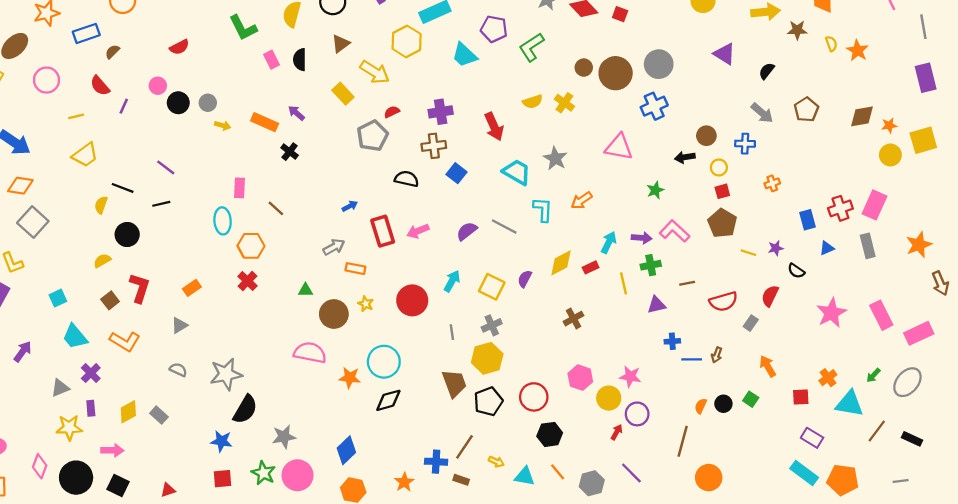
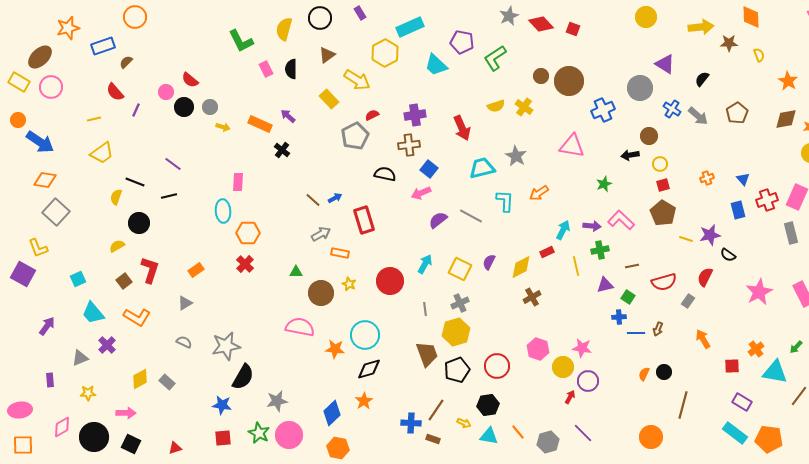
red semicircle: (179, 47) -> (190, 80), moved, turned 66
orange star: (857, 50) -> (788, 81), moved
gray circle: (659, 64) -> (640, 88), moved
pink circle: (46, 80) -> (51, 87), moved
blue cross: (745, 144) -> (672, 109), moved, turned 30
cyan trapezoid: (517, 172) -> (482, 168), turned -44
brown line: (276, 208) -> (313, 200), moved
pink arrow: (418, 231) -> (421, 193), moved
purple star: (776, 248) -> (710, 235), size x1.5
blue triangle: (827, 248) -> (743, 179), moved, turned -48
yellow diamond: (561, 263) -> (521, 267), moved
green square: (751, 399) -> (628, 297), moved
purple rectangle: (91, 408) -> (50, 380), moved
yellow star: (69, 428) -> (88, 393), size x0.7
black hexagon: (550, 434) -> (488, 405), moved
brown line: (683, 441) -> (683, 405), moved
pink diamond: (40, 466) -> (62, 427), turned 40
orange star: (404, 482) -> (364, 401), moved

